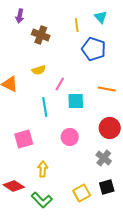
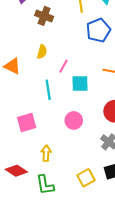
blue pentagon: (94, 49) -> (98, 30), turned 30
yellow semicircle: (39, 70) -> (42, 52), turned -56
green L-shape: (42, 200) -> (45, 185), turned 35

